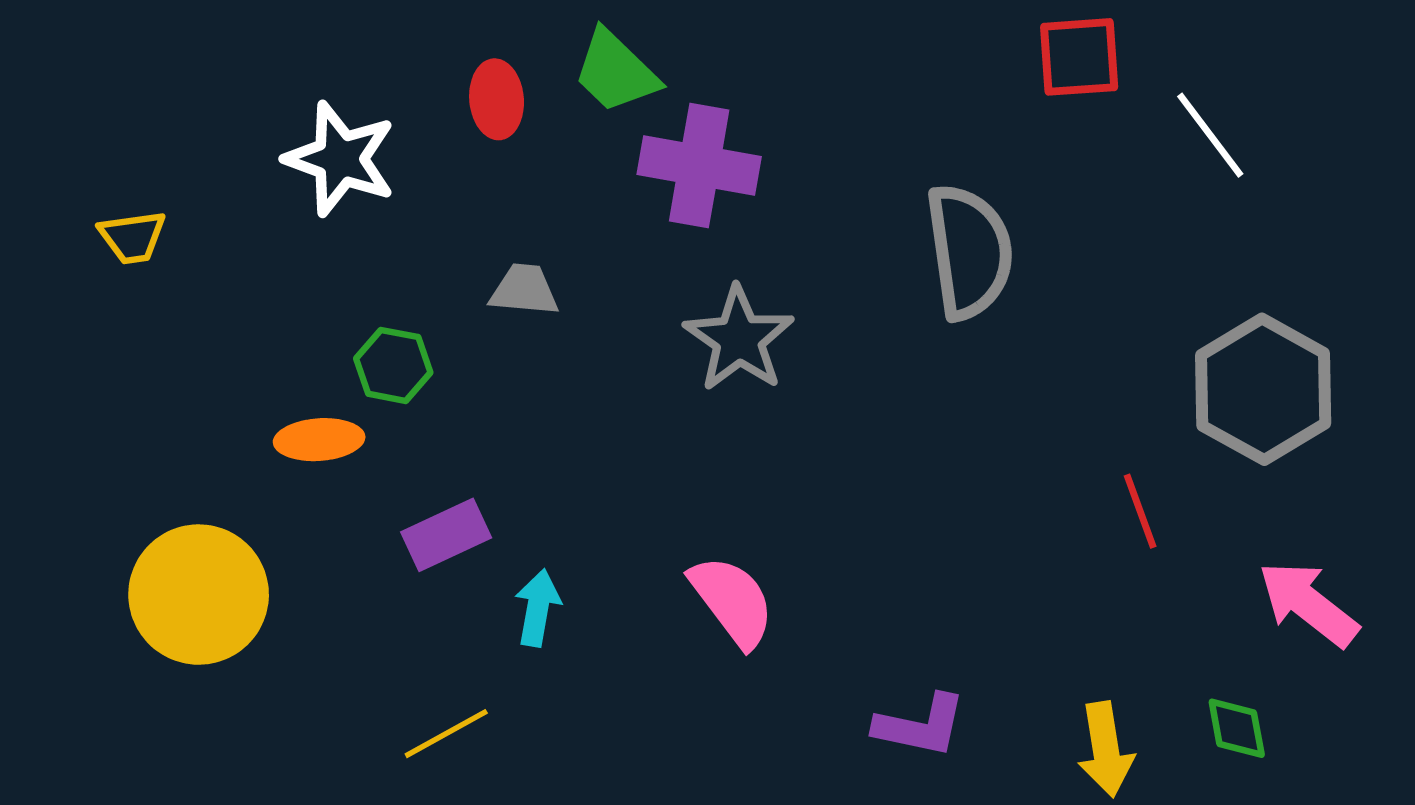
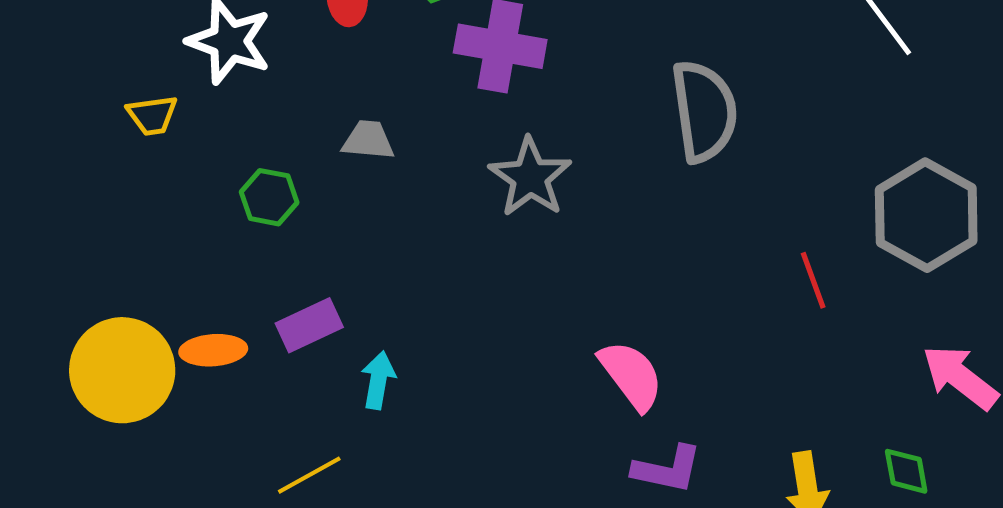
yellow trapezoid: (132, 237) -> (152, 115), moved
orange ellipse: (319, 440) -> (213, 350), moved
red line: (1140, 511) -> (813, 280), moved
pink semicircle: (732, 601) -> (631, 375), moved

